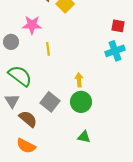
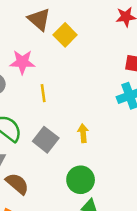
gray square: (50, 102) -> (46, 140), moved
green circle: (81, 102) -> (81, 180), moved

